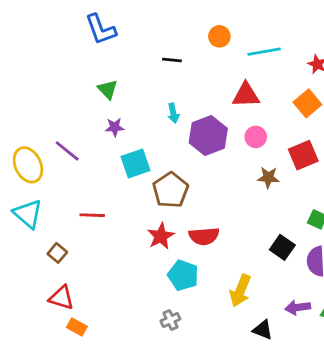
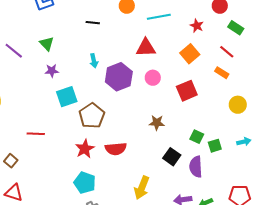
purple line: (67, 151) -> (14, 51), moved
brown star: (268, 177) -> (157, 123), moved
cyan pentagon: (183, 275) -> (85, 183), moved

